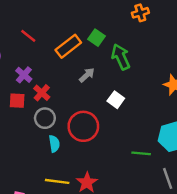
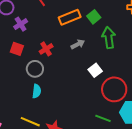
purple cross: (24, 75) -> (21, 24), moved
red cross: (42, 93) -> (46, 49), moved
red circle: (83, 126) -> (114, 89), moved

